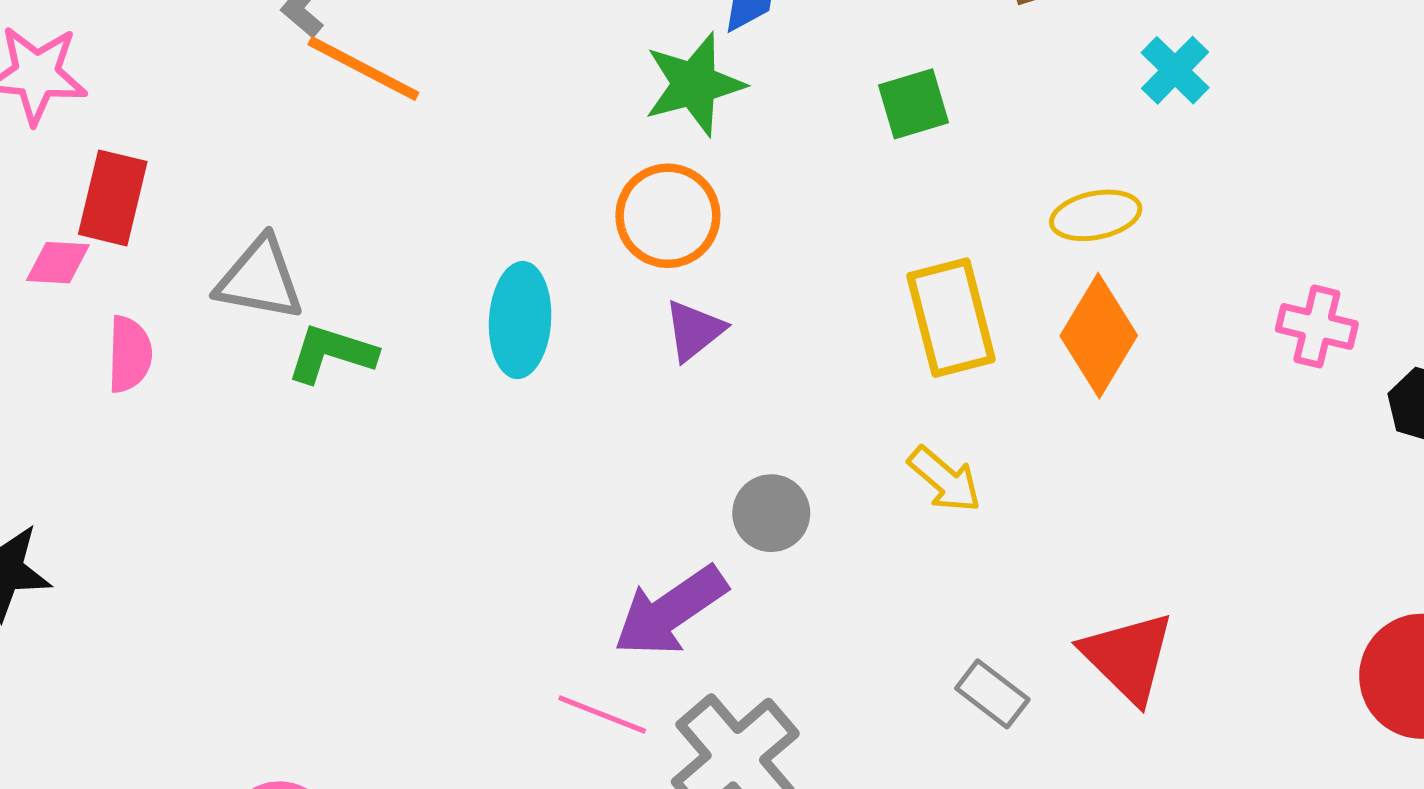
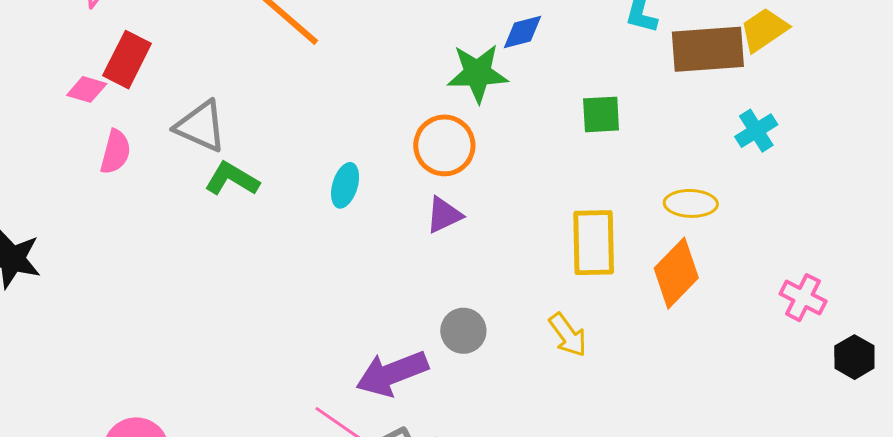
cyan ellipse: (520, 320) -> (345, 185), size x0.7

